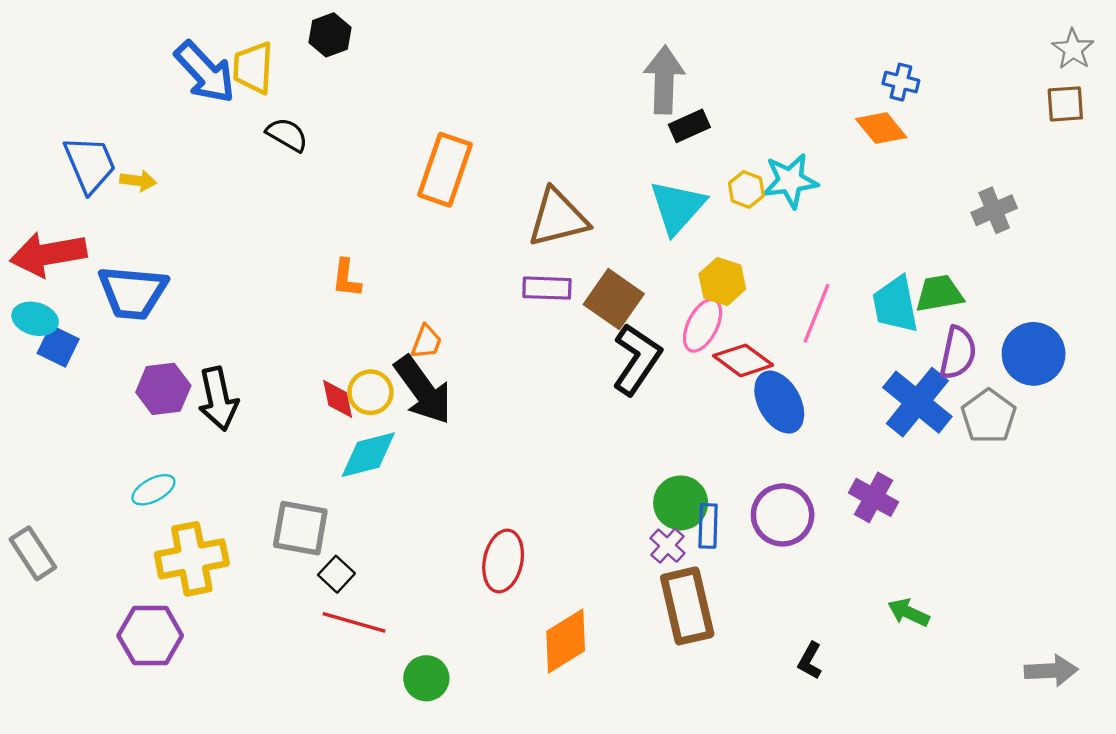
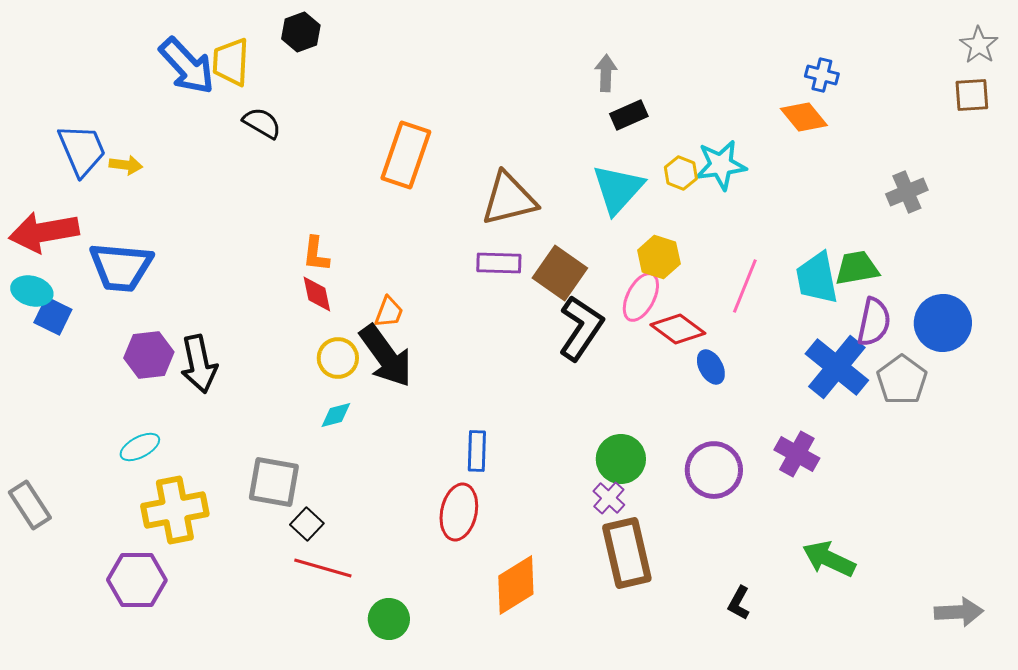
gray arrow: (664, 80) -> (606, 73), size x0.6
red diamond: (338, 399) -> (317, 294), moved
blue ellipse: (779, 402) -> (711, 367), size x0.6
cyan diamond: (368, 455) -> (336, 415), size x0.6
blue rectangle: (708, 526) -> (477, 451), moved
green arrow: (909, 613) -> (829, 559), size x1.4

